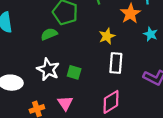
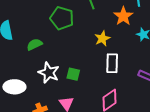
green semicircle: (49, 34) -> (34, 44), moved

